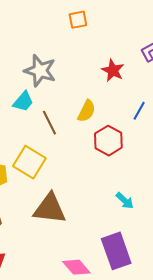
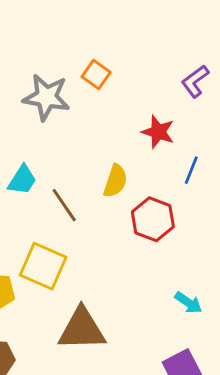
orange square: (78, 20) -> (96, 74), moved, turned -36
red star: (113, 70) -> (158, 132), moved
gray star: (40, 71) -> (46, 97), moved

